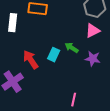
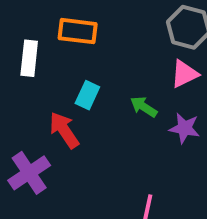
cyan rectangle: (54, 55) -> (87, 95), moved

